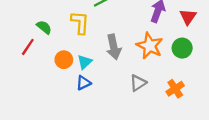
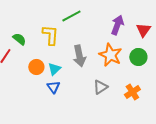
blue triangle: (84, 83) -> (53, 87), turned -40

